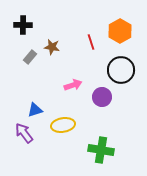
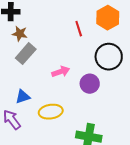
brown star: (52, 47) -> (20, 34), moved
gray rectangle: (30, 57) -> (26, 54), moved, size x1.5

